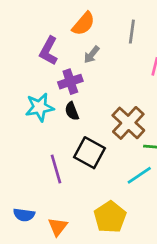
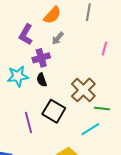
gray line: (132, 32) -> (88, 12), moved

